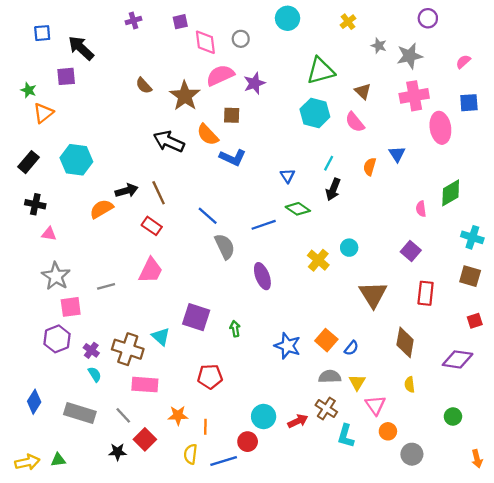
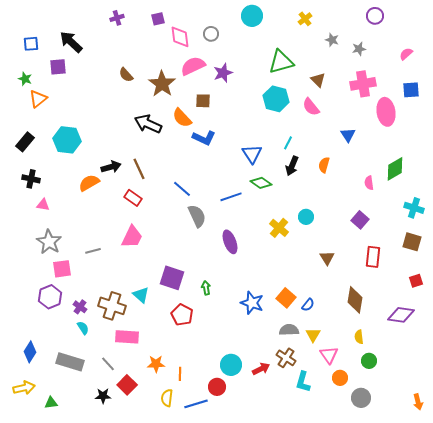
blue square: (42, 33) -> (31, 44), moved
gray star: (410, 56) -> (359, 49), size x0.6
orange semicircle: (370, 167) -> (324, 165), moved
blue triangle: (288, 176) -> (252, 154), size x1.5
brown triangle: (373, 294) -> (327, 258), size x0.6
red pentagon: (210, 377) -> (182, 315), moved, turned 30
green circle: (453, 416) -> (369, 361), moved
yellow arrow: (27, 462) -> (24, 388), moved

